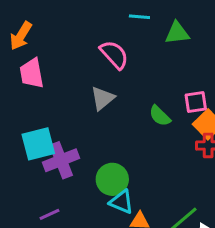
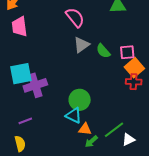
gray triangle: (103, 98) -> (82, 45), moved
green semicircle: (160, 116) -> (103, 51), moved
green circle: (112, 179) -> (80, 100), moved

